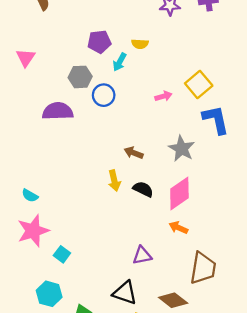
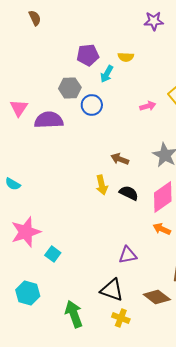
pink triangle: (26, 58) -> (19, 108), moved
cyan semicircle: (30, 196) -> (13, 184), moved
cyan hexagon: (49, 294) -> (28, 293), moved

